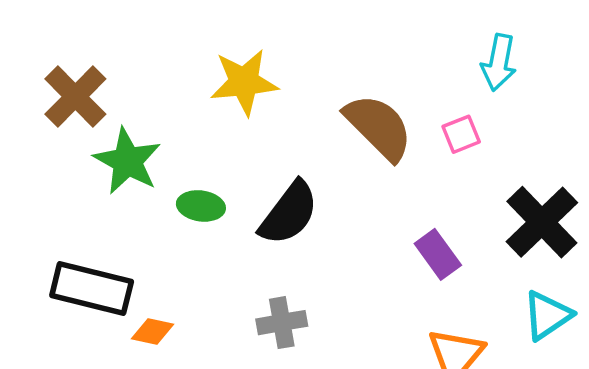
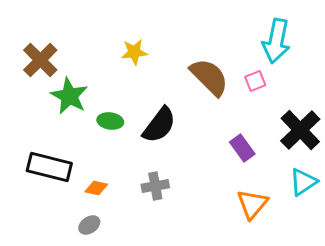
cyan arrow: (499, 62) -> (276, 41), size x1.4
yellow star: (244, 82) -> (134, 52), size x0.7
orange diamond: (153, 332) -> (96, 188), moved

